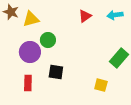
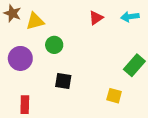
purple circle: (30, 52) -> (20, 58), moved
red rectangle: (28, 83) -> (25, 105), moved

